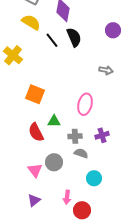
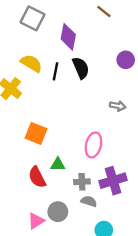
yellow semicircle: (31, 22) -> (31, 63), moved
black line: (52, 40) -> (56, 71), turned 49
purple cross: (102, 135) -> (113, 181), size x1.6
pink triangle: (35, 170) -> (36, 221), turned 35

